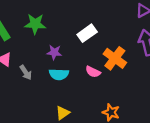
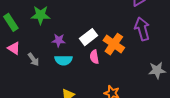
white rectangle: (87, 33) -> (89, 37), moved
pink semicircle: (93, 72) -> (94, 57), turned 56

